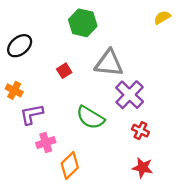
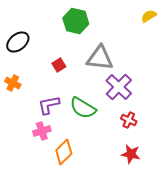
purple L-shape: (32, 114) -> (49, 105), moved

